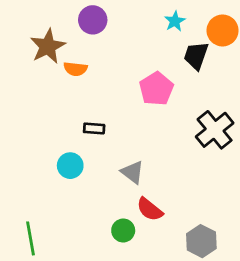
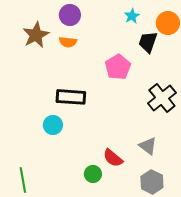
orange semicircle: (76, 69) -> (68, 42), moved
black rectangle: (94, 128) -> (71, 97), size x1.8
gray triangle: (132, 172) -> (148, 146), moved

